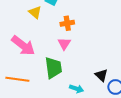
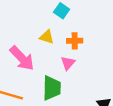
yellow triangle: (35, 12) -> (47, 37), moved, turned -32

